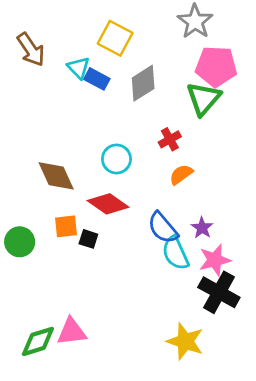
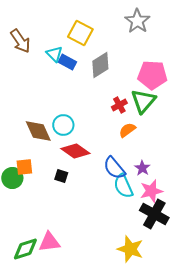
pink pentagon: (216, 66) -> (152, 75), moved
green triangle: (204, 99) -> (143, 101), moved
cyan circle: (116, 159) -> (63, 125), moved
orange square: (66, 226) -> (24, 167), moved

